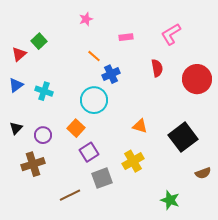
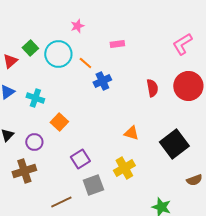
pink L-shape: (171, 34) -> (182, 44), moved
red semicircle: (157, 68) -> (152, 88), moved
cyan circle: (94, 100) -> (58, 54), moved
orange square: (76, 128) -> (59, 122), moved

